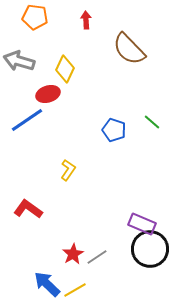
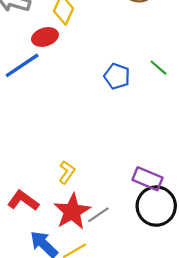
yellow L-shape: (68, 170) -> (67, 172), moved
red L-shape: (28, 209) -> (23, 201), moved
red star: (73, 254) -> (72, 212), size x1.6

